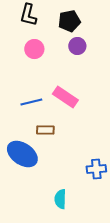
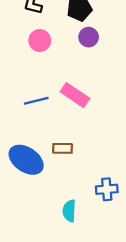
brown rectangle: (45, 130) -> (62, 148), moved
blue cross: (96, 169) -> (107, 189), moved

